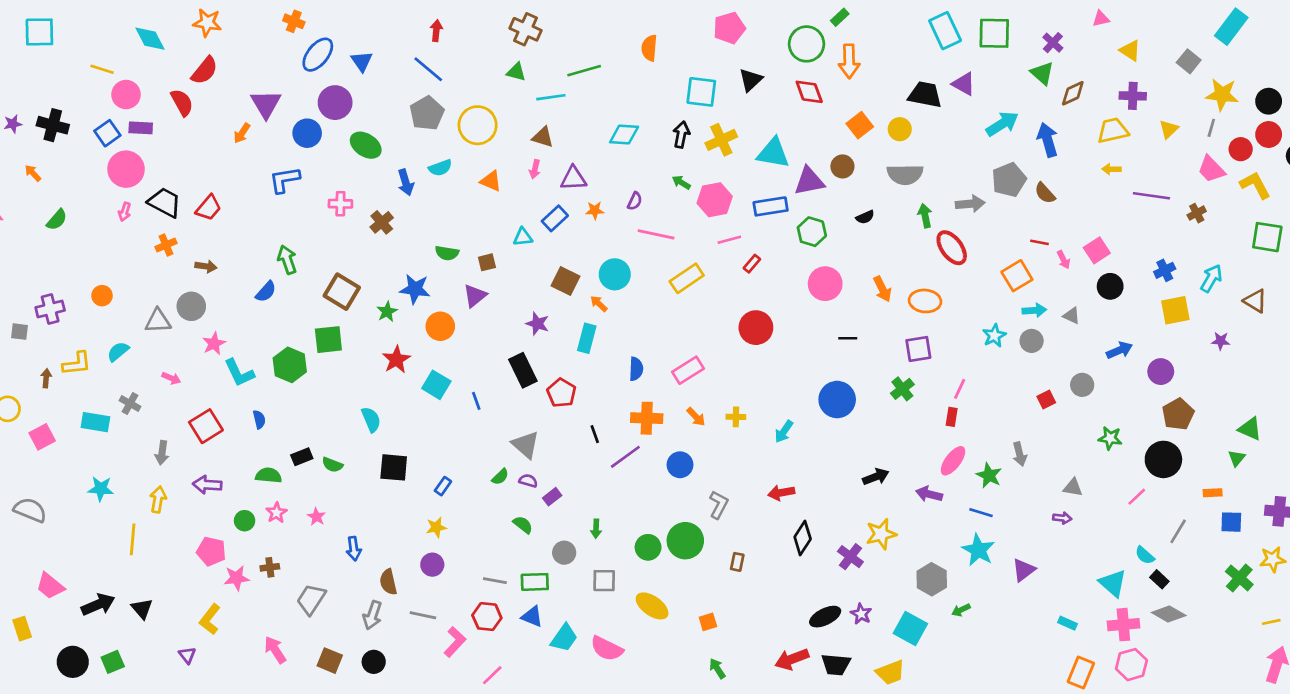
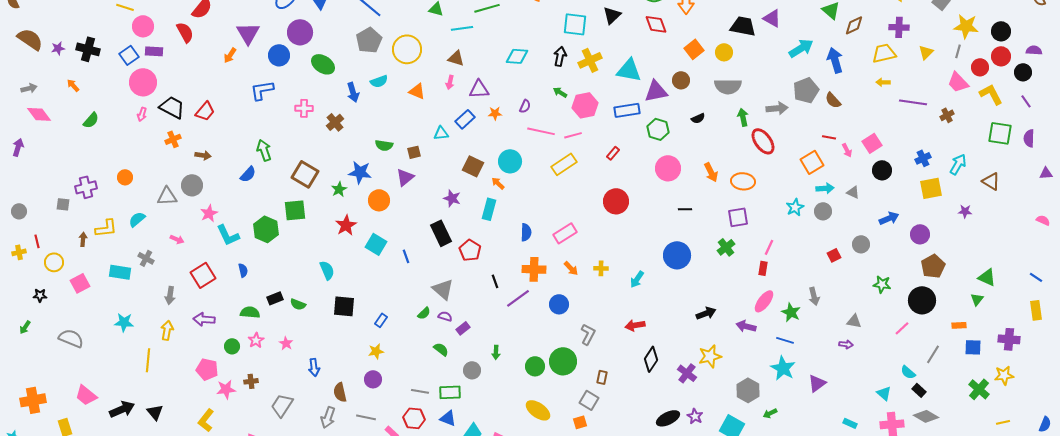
pink line: (729, 240) -> (573, 135), moved
gray square: (604, 581) -> (589, 400), moved, turned 30
cyan triangle: (1113, 583) -> (884, 393), size x0.7

